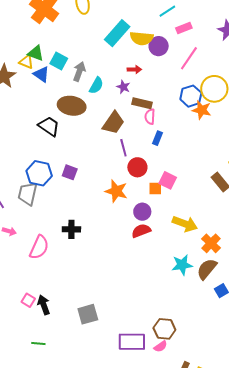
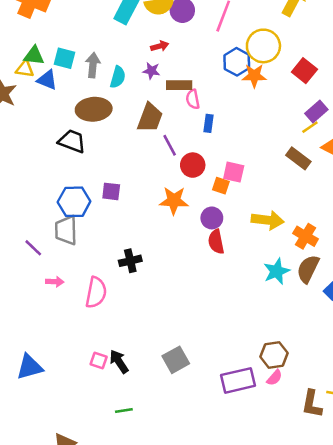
orange square: (155, 188) -> (221, 186), turned 32
red semicircle: (141, 231) -> (216, 242), turned -66

